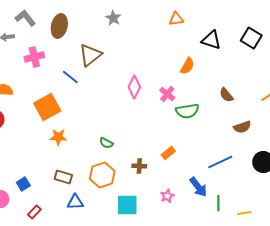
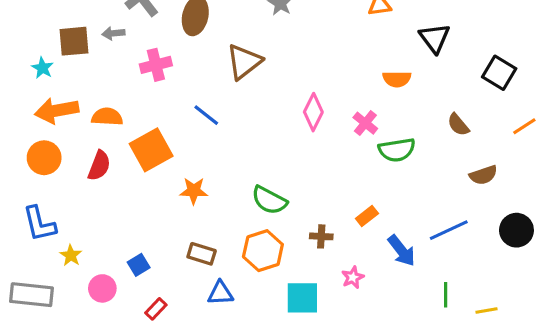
black square: (251, 38) -> (499, 73), moved
black triangle: (211, 40) -> (435, 38), turned 35
orange semicircle: (187, 66) -> (397, 79), turned 60
blue line: (70, 77) -> (206, 115), moved
orange square: (47, 107) -> (151, 150), moved
green semicircle: (106, 143) -> (269, 200), size x1.6
blue arrow: (198, 187) -> (402, 251), moved
pink star: (167, 196) -> (353, 277), moved

